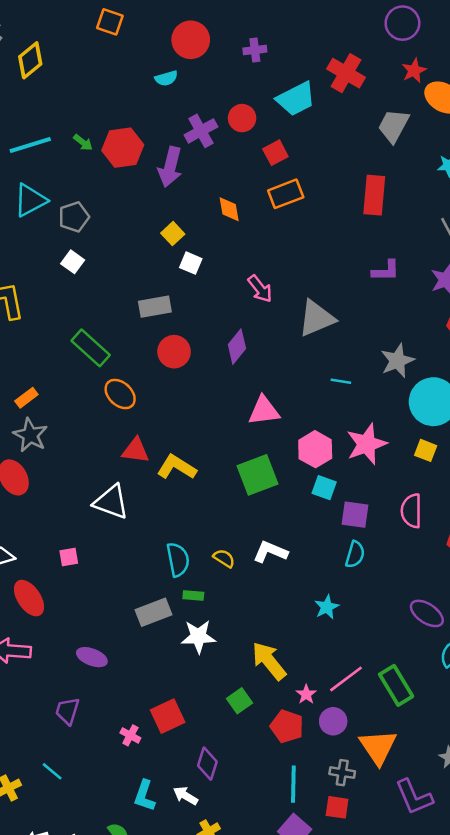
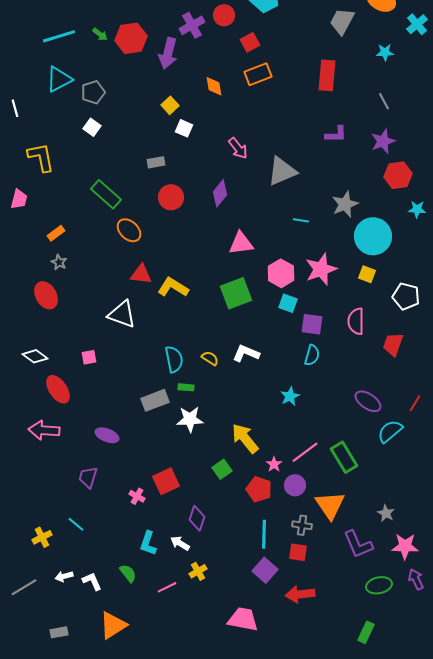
gray rectangle: (155, 307) -> (156, 162), size x0.7
gray star: (30, 435) -> (59, 262), size x0.6

